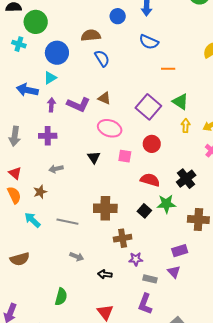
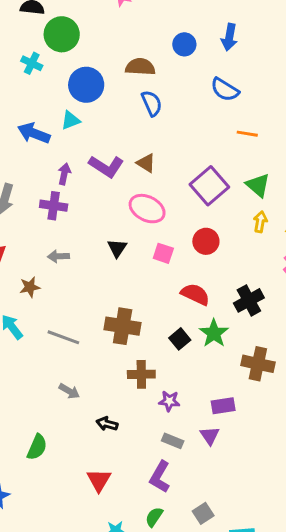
purple arrow: (51, 105) -> (64, 174), moved
green star: (166, 204) -> (214, 333), turned 30
purple star: (136, 259) -> (169, 401), moved

